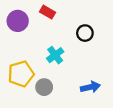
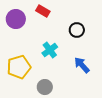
gray circle: (44, 87) -> (45, 87), moved
blue arrow: (90, 87) -> (82, 65), moved, turned -120

